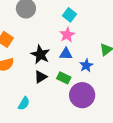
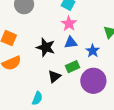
black triangle: (41, 77) -> (54, 76), moved
green rectangle: (64, 78) -> (72, 67), turned -40

